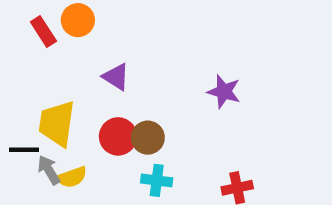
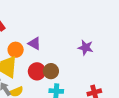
orange circle: (78, 20) -> (16, 50), moved

